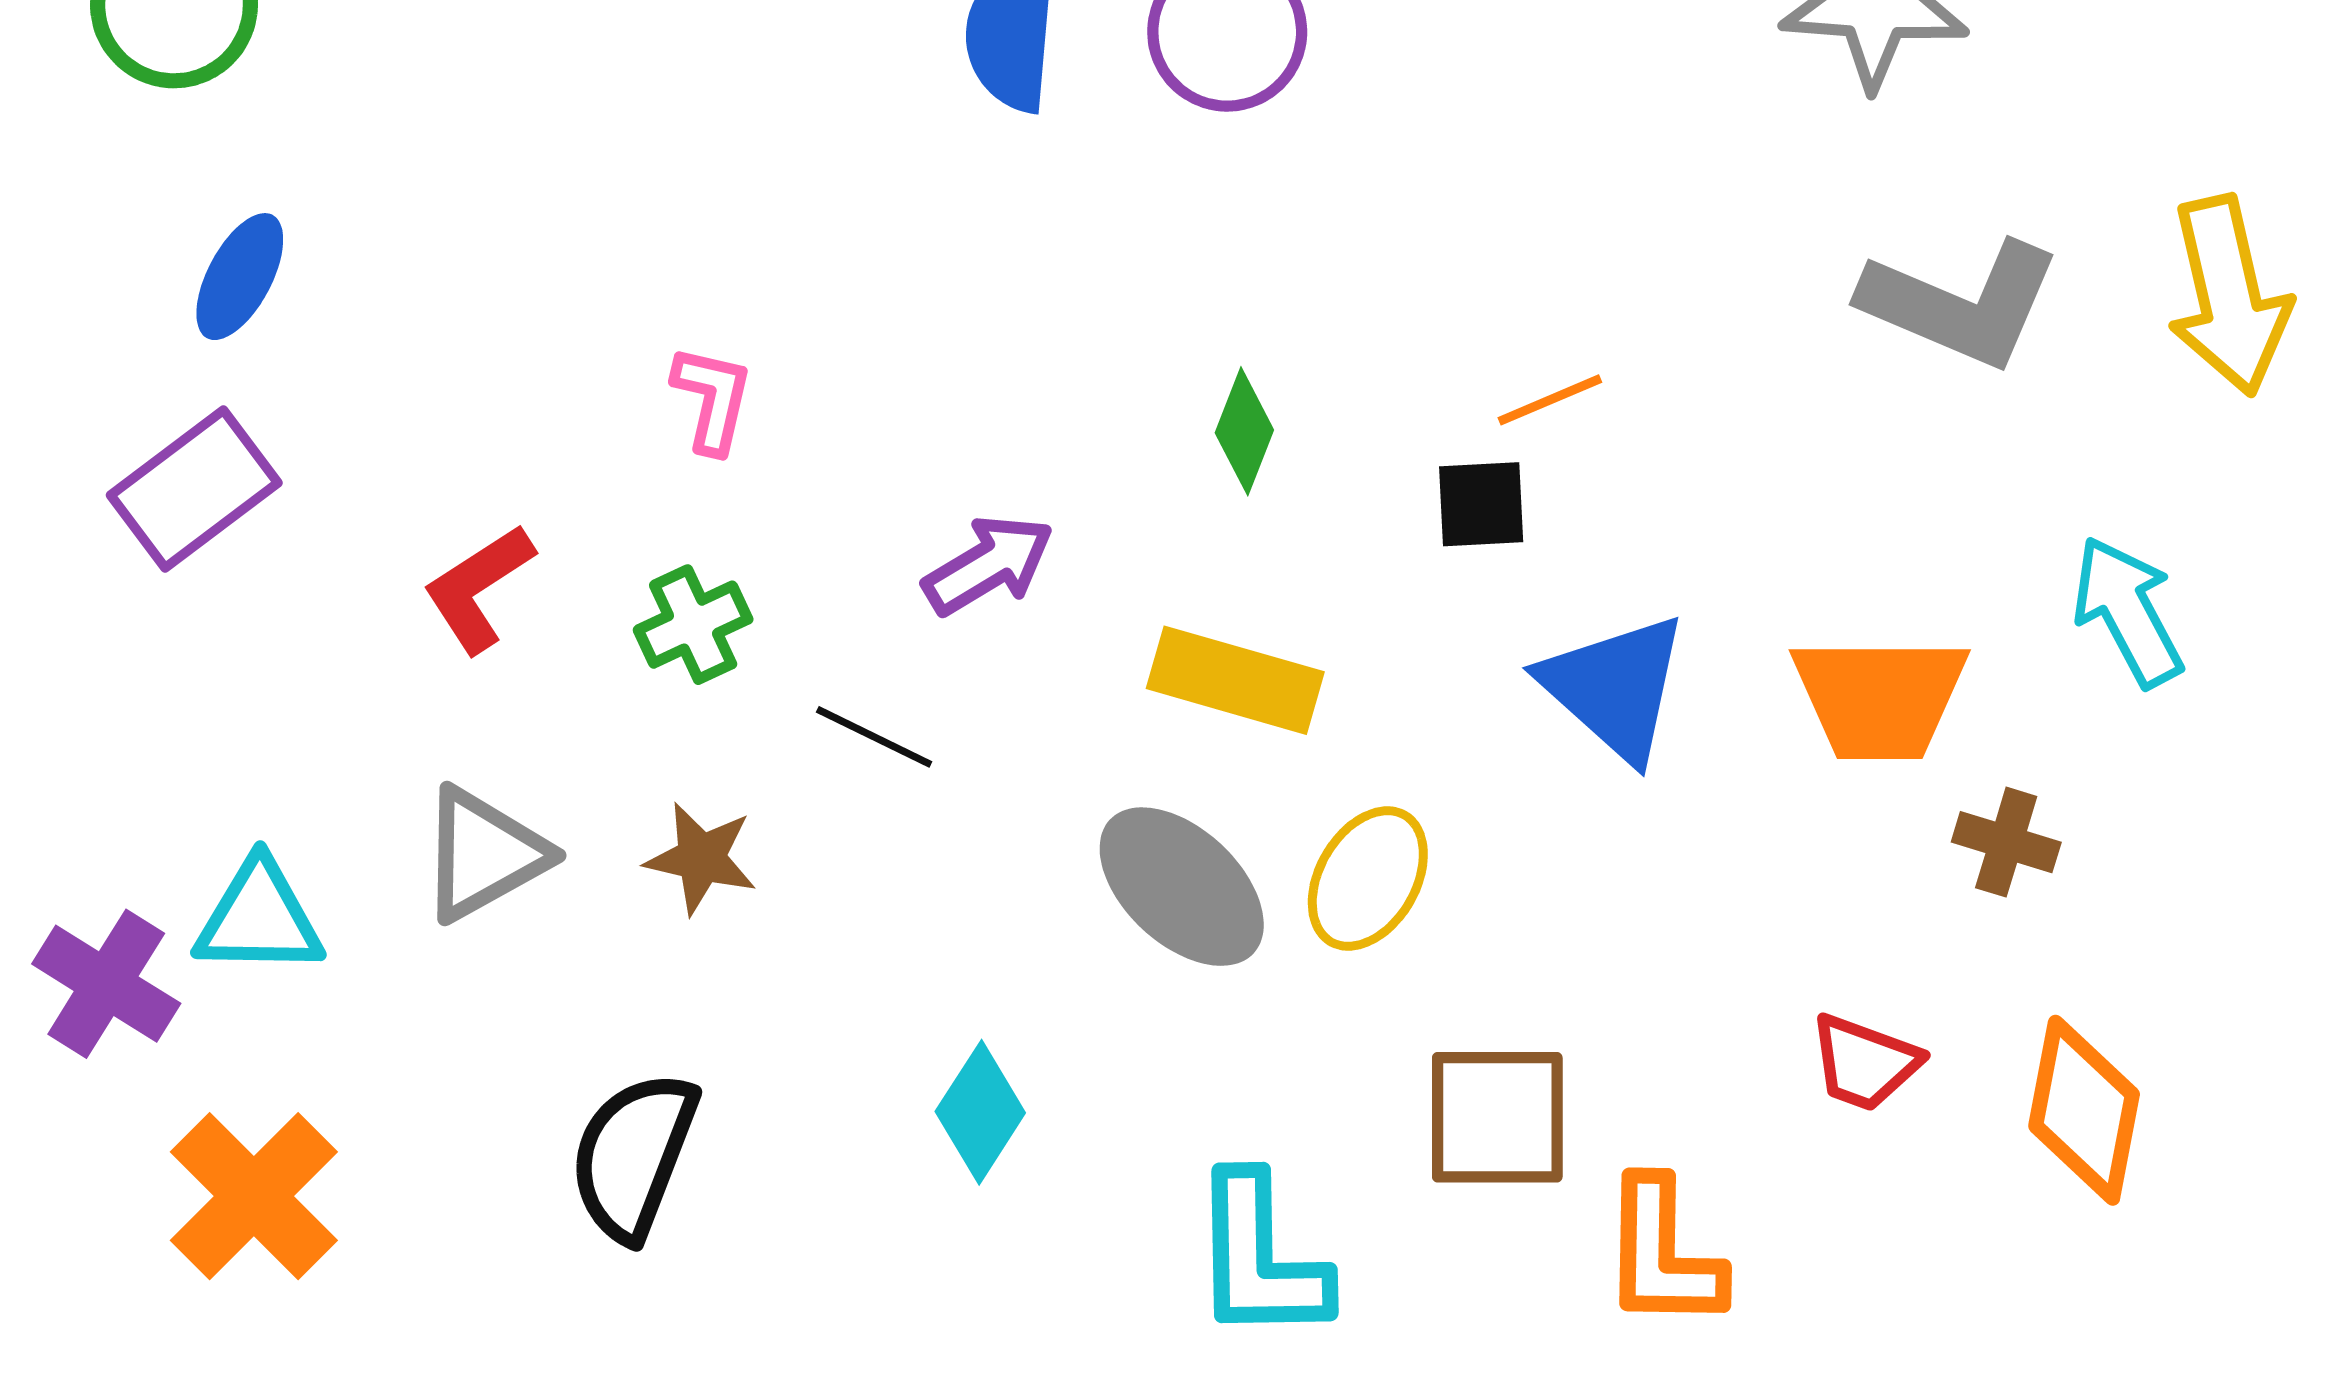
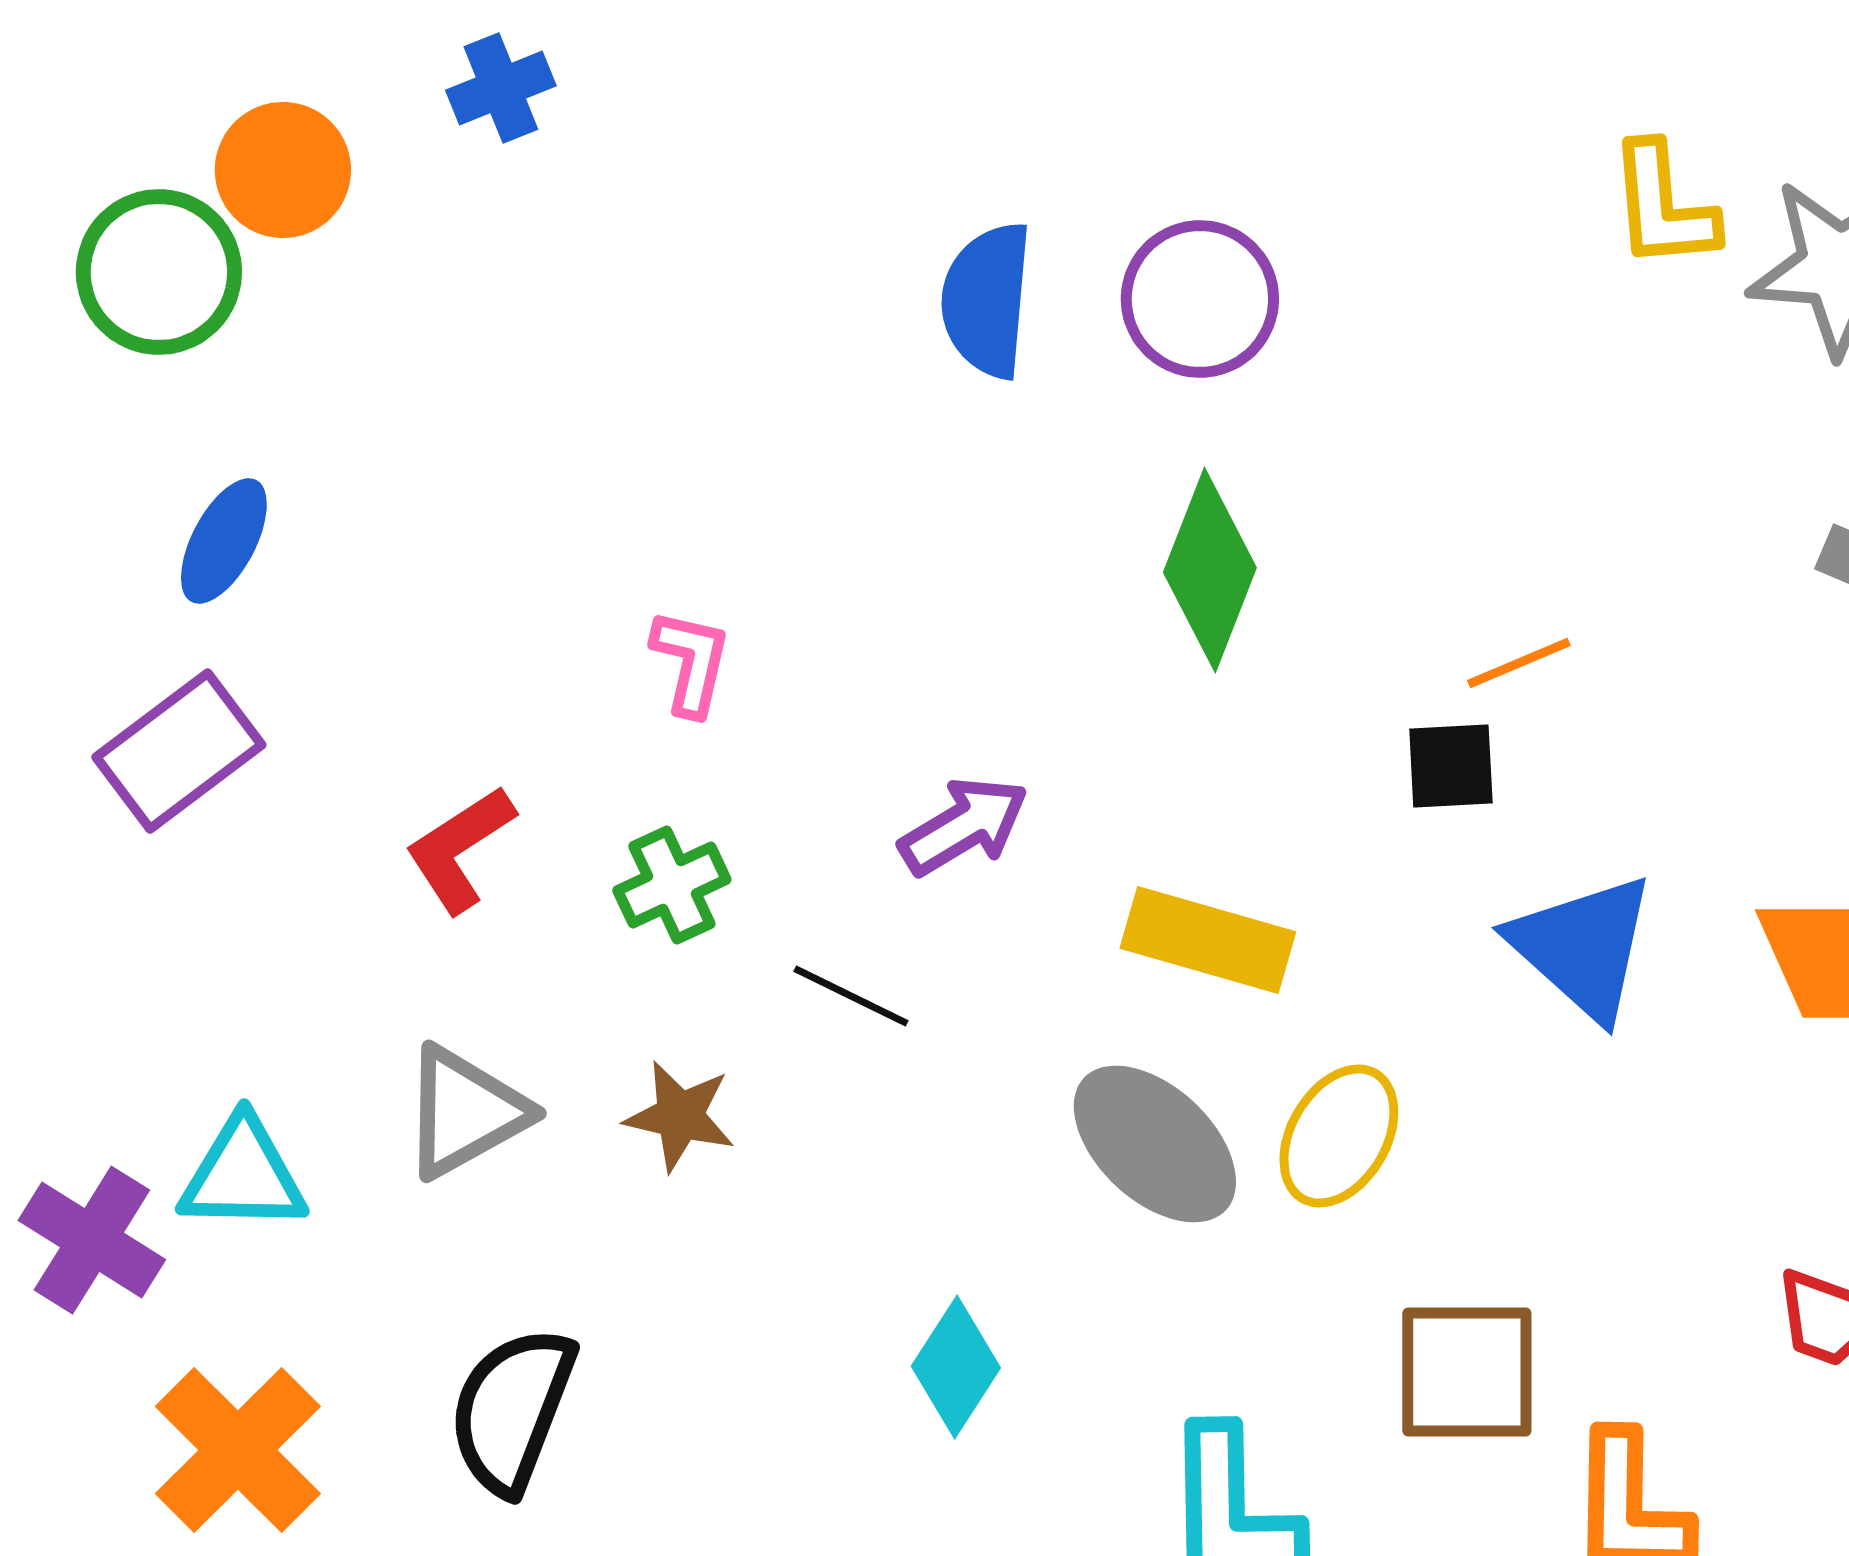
green diamond: (1244, 431) -> (1210, 570), moved, size x1.6
black semicircle: (633, 1156) -> (512, 1410), moved

